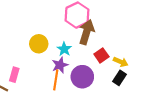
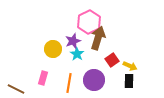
purple star: (60, 65) -> (73, 41), moved
pink rectangle: (14, 75) -> (43, 78), moved
black rectangle: (120, 78) -> (129, 81), turned -32

